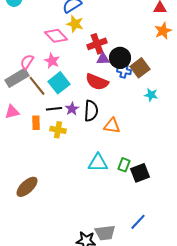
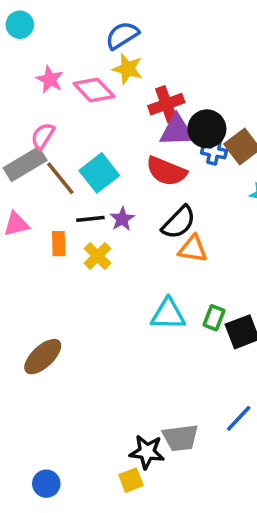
purple triangle: (103, 59) -> (177, 131), size x1.5
pink star: (52, 61) -> (50, 79), moved
black semicircle: (91, 111) -> (179, 222), moved, turned 40
yellow cross: (58, 130) -> (97, 256), turned 35

